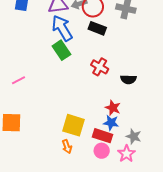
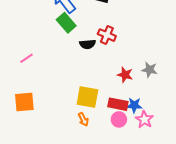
black semicircle: (128, 79) -> (88, 44), moved
blue star: (111, 123) -> (134, 105), moved
gray star: (134, 136) -> (150, 70), moved

